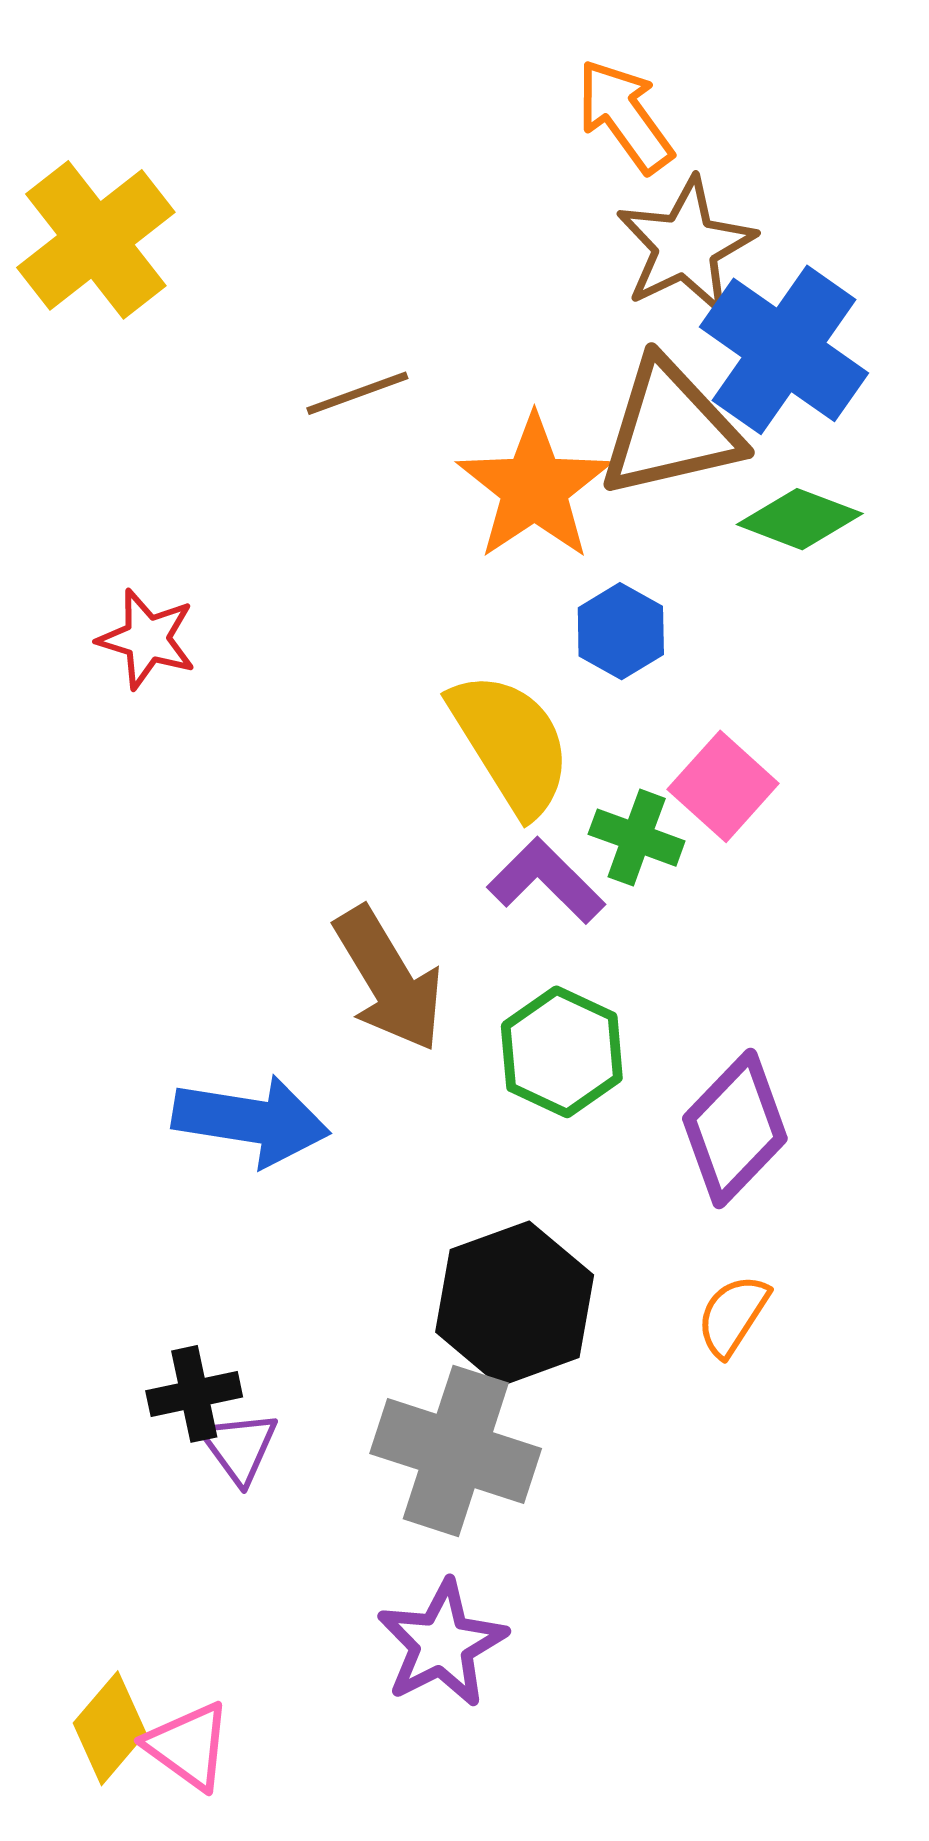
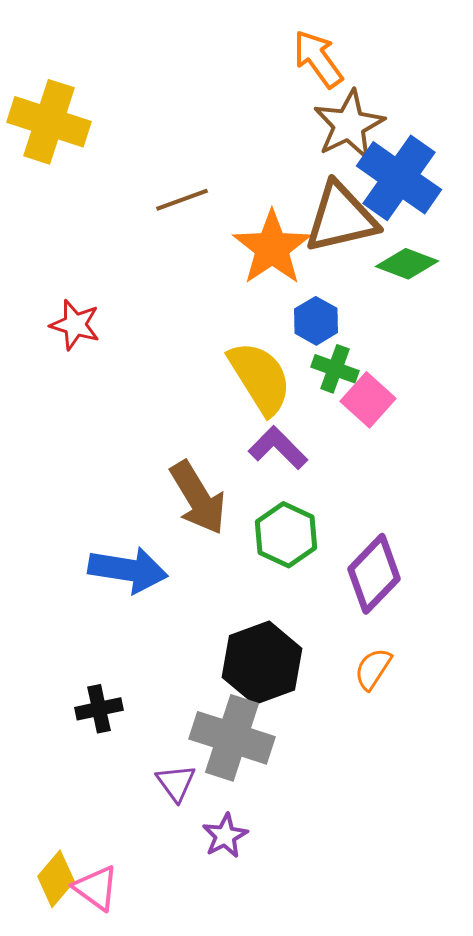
yellow cross: (96, 240) -> (49, 122), turned -34
green cross: (637, 838) -> (335, 369), moved
purple triangle: (239, 1447) -> (176, 783), moved
purple star: (442, 1644) -> (225, 836), size x0.7

